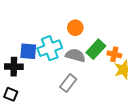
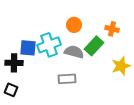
orange cross: (114, 54) -> (112, 29), moved
gray rectangle: (68, 83) -> (67, 79), turned 48

